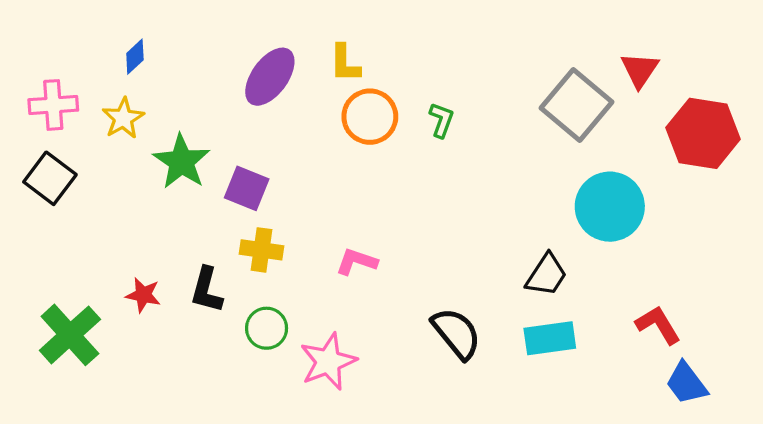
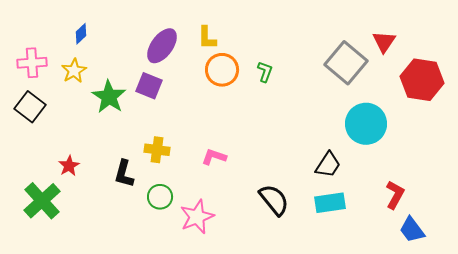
purple square: (247, 188) -> (149, 86), moved
red star: (143, 295) -> (69, 166), moved, turned 30
red L-shape: (658, 325) -> (395, 195), turned 60

